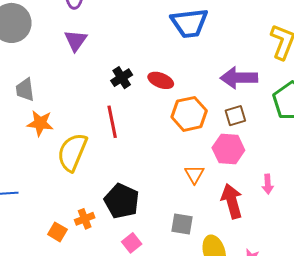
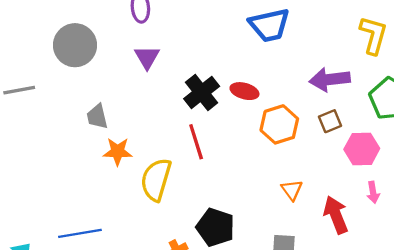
black cross: (122, 78) -> (202, 93), size x1.5
pink hexagon: (228, 149) -> (362, 149), moved

